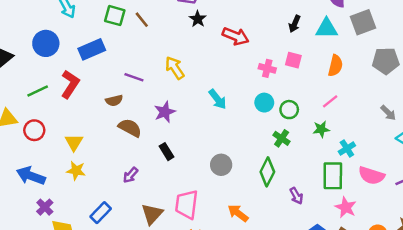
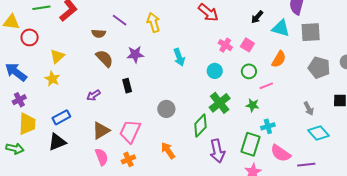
green circle: (289, 110) -> (249, 71), moved
green cross: (282, 138) -> (220, 103), size x1.5
purple arrow: (296, 196) -> (217, 151), size x1.6

